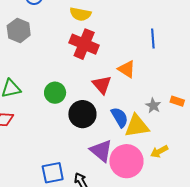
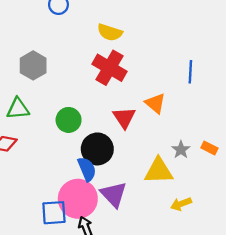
gray hexagon: (19, 30) -> (33, 65), moved
blue semicircle: (120, 117) -> (87, 169), moved
pink circle: (126, 161) -> (78, 199), moved

